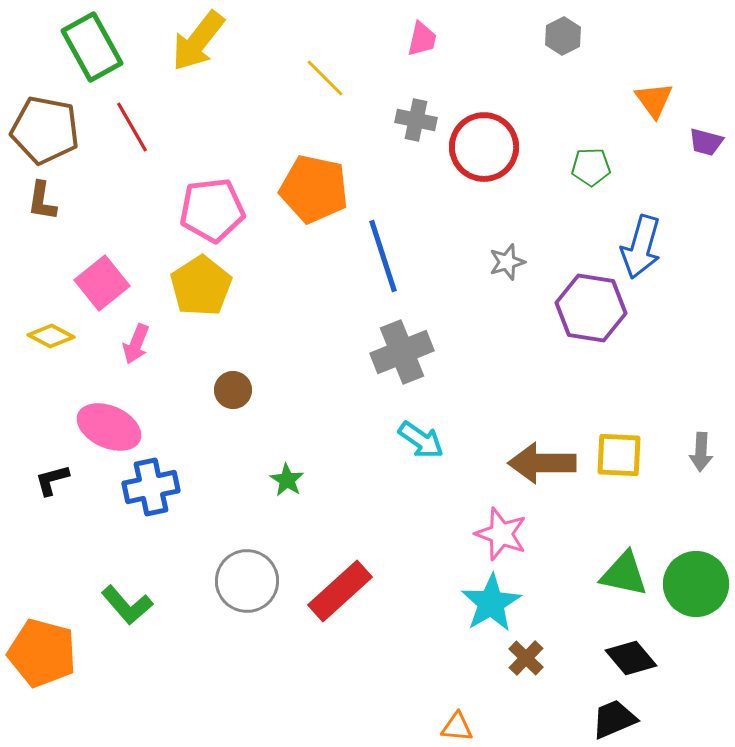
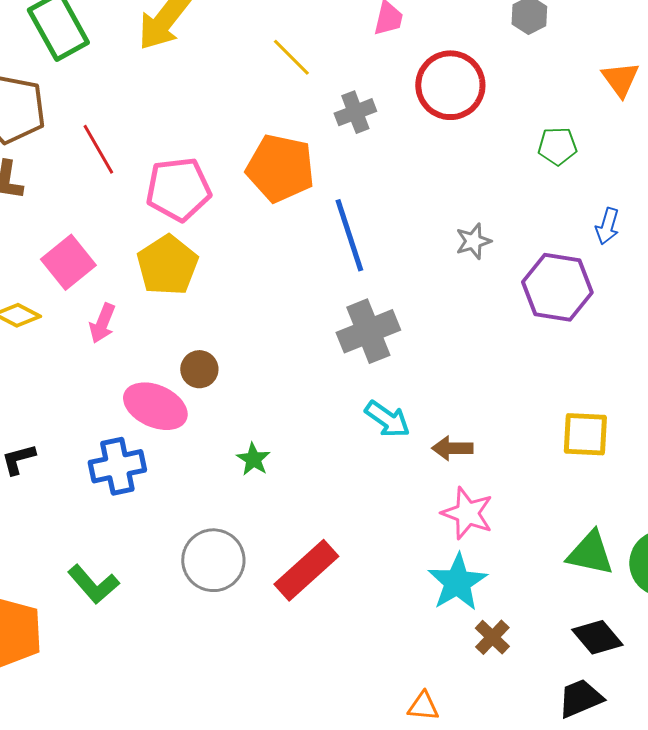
gray cross: (416, 120) -> (355, 112), moved, turned -33
red line: (132, 127) -> (98, 149), moved
red circle: (484, 147) -> (450, 85), moved
blue arrow: (641, 247) -> (607, 226), size x0.6
pink ellipse: (109, 427) -> (155, 406), moved
brown arrow: (542, 463) -> (452, 448), moved, size x0.6

